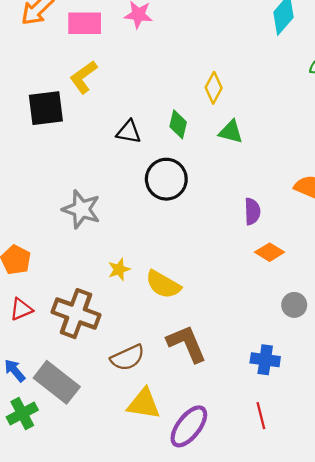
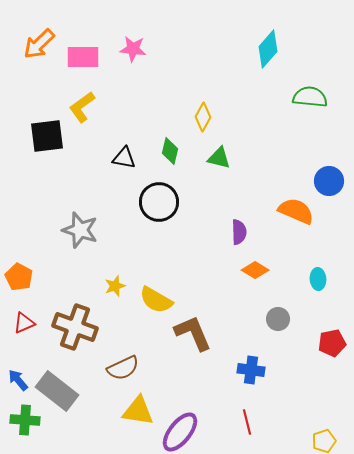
brown L-shape: (187, 344) -> (193, 333), moved
green cross: (22, 413) -> (25, 420), turned 32

